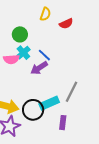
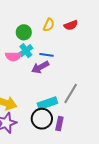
yellow semicircle: (45, 14) -> (49, 25), moved
blue line: (44, 55) -> (47, 55), turned -40
black circle: (33, 110) -> (42, 119), moved

